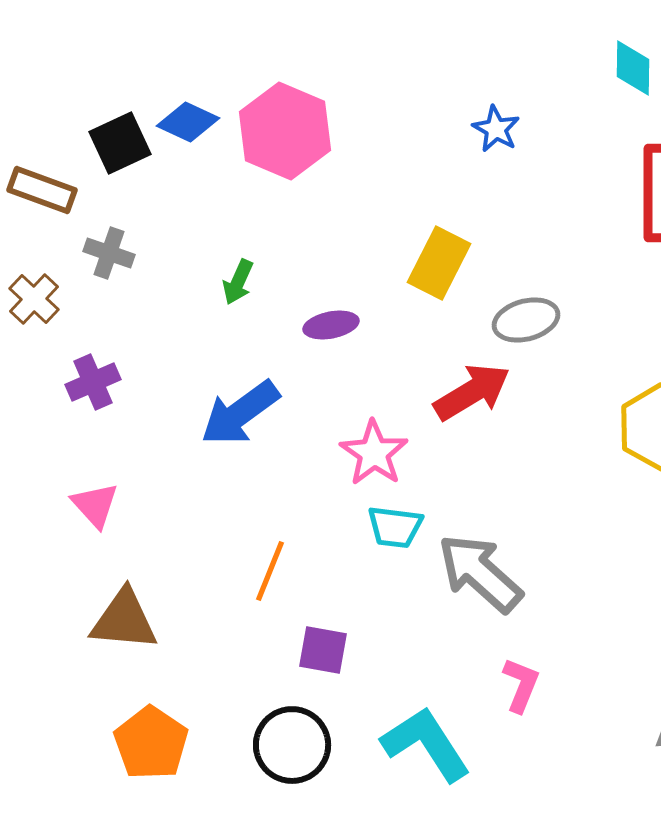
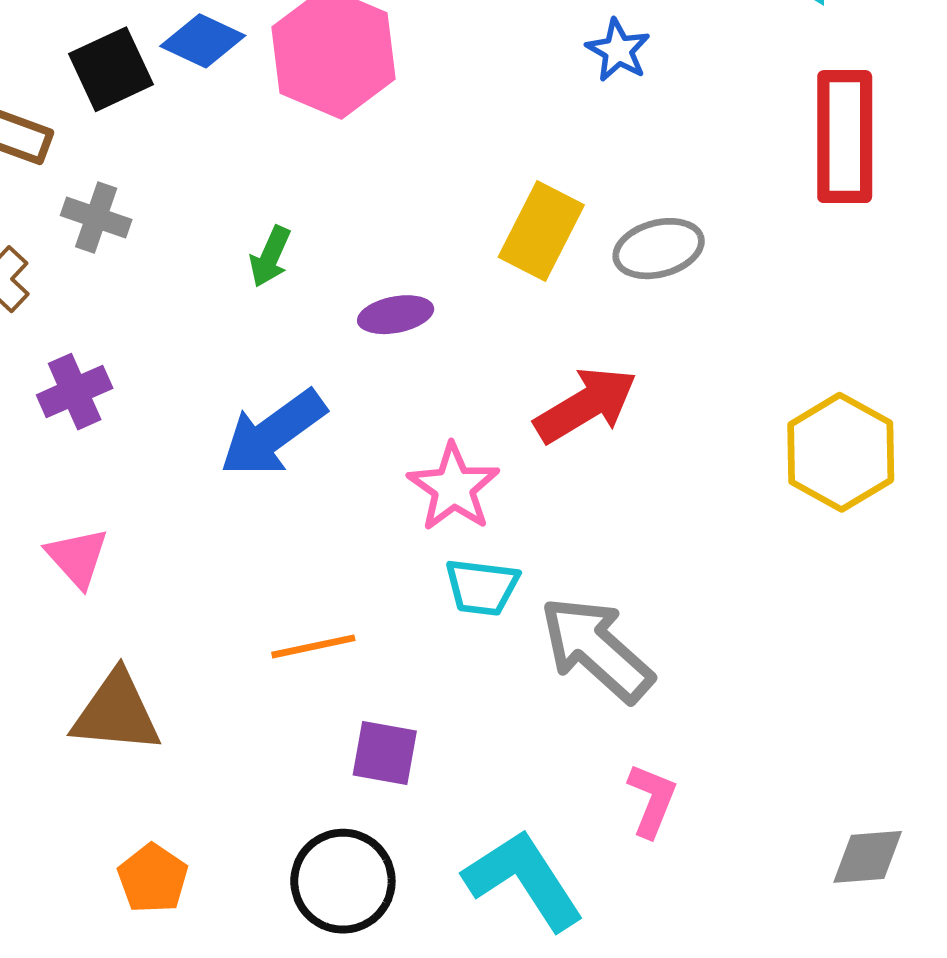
gray ellipse: (526, 320) -> (659, 249), moved
orange line: (270, 571) -> (313, 646), turned 56
orange pentagon: (151, 743) -> (153, 878), size x0.7

